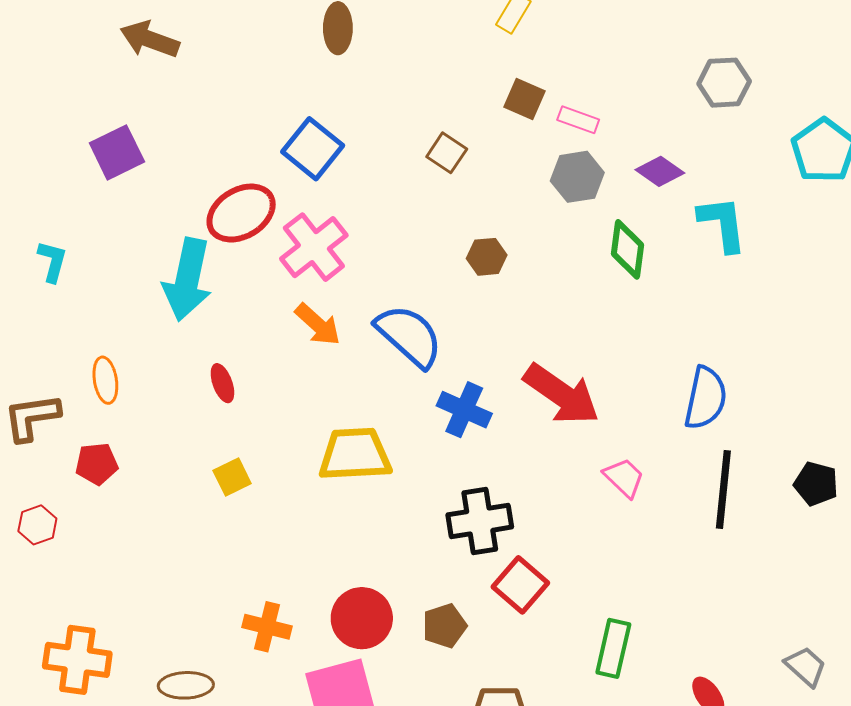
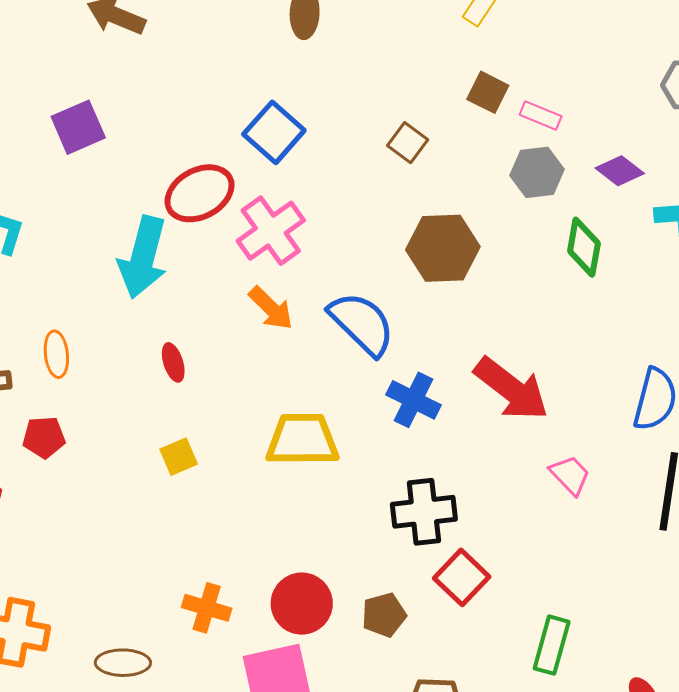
brown hexagon: (487, 257) -> (443, 248), size x1.8

